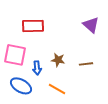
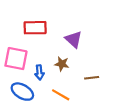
purple triangle: (91, 25) -> (73, 39), moved
brown line: (86, 64) -> (92, 78), moved

